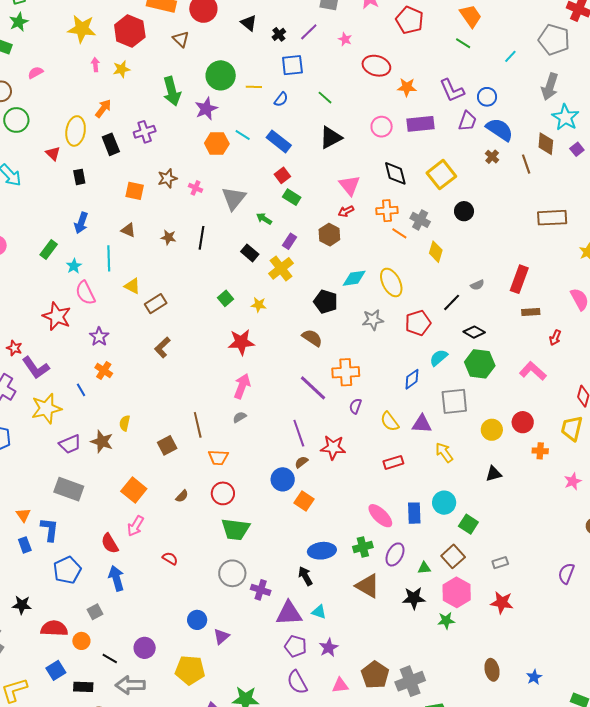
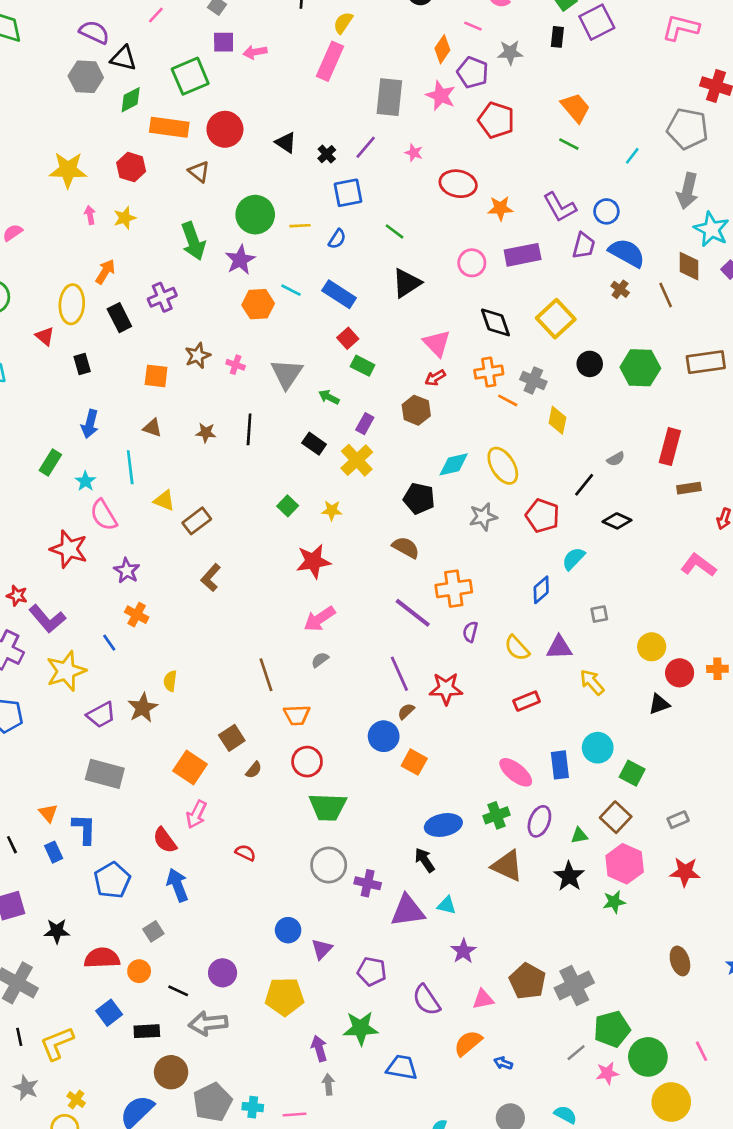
red hexagon: (130, 31) -> (131, 167), size x0.7
red pentagon: (418, 323) -> (542, 516), turned -30
green hexagon: (480, 364) -> (640, 368), moved
pink arrow: (242, 386) -> (320, 619), turned -140
gray square: (454, 401) -> (599, 614), size x0.5
red circle: (523, 422) -> (680, 673), moved
brown star: (102, 442) -> (143, 708), turned 30
brown square: (167, 445) -> (232, 738), moved
black star: (414, 598) -> (569, 876), turned -30
purple pentagon: (296, 646) -> (372, 971), moved

